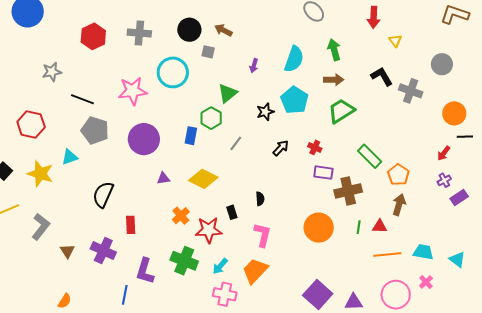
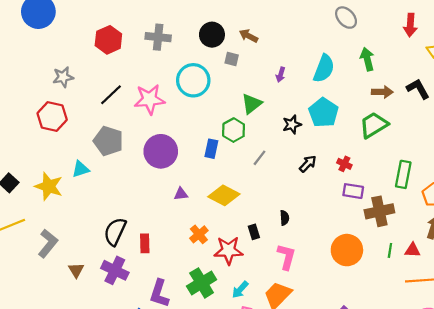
brown arrow: (334, 80) -> (382, 92), moved
black line: (82, 99) -> (111, 95), moved, turned -65
red hexagon: (31, 125) -> (52, 117), moved
green rectangle: (370, 156) -> (403, 174), turned 55
black semicircle: (103, 195) -> (115, 232), moved
green cross: (184, 261) -> (202, 283), turned 36

